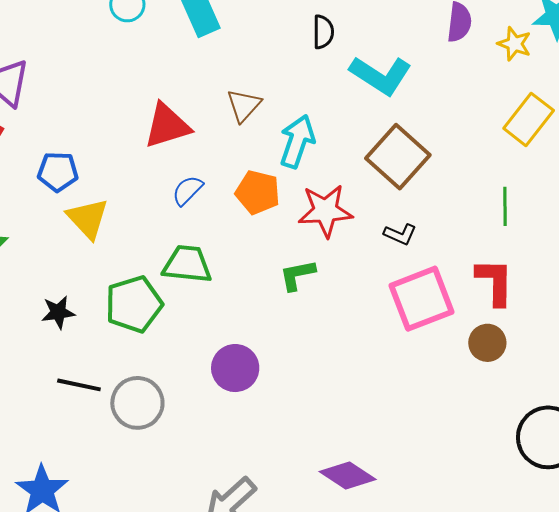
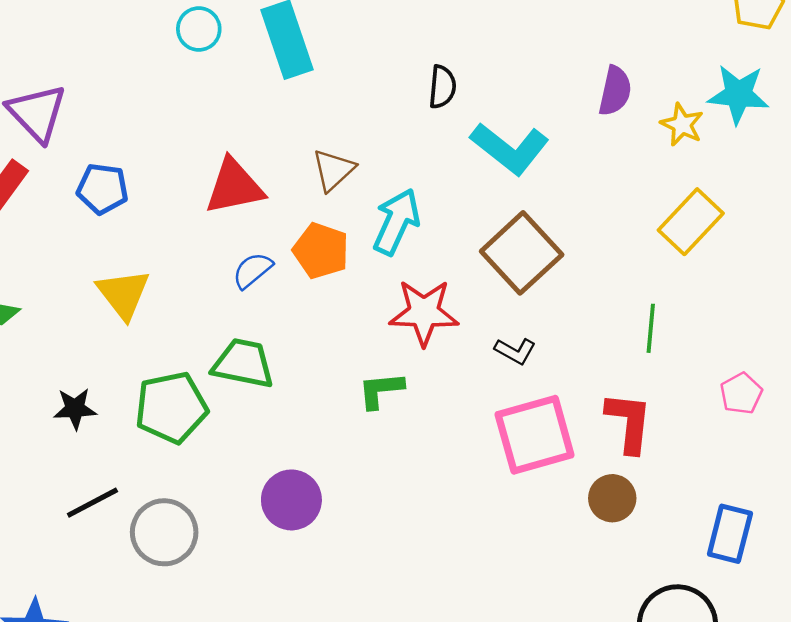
blue pentagon: (58, 172) -> (103, 189), moved
orange pentagon: (258, 192) -> (321, 251), moved
black line: (79, 385) -> (92, 503), turned -45

